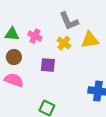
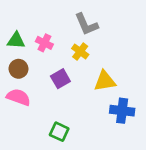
yellow triangle: (90, 40) -> (105, 81), moved
purple square: (48, 65) -> (60, 79), turned -35

